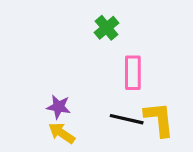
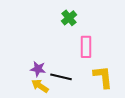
black line: (127, 119) -> (61, 77), moved

